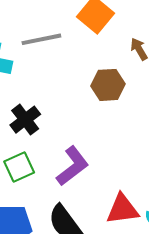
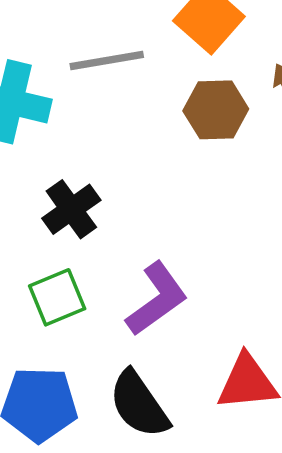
brown hexagon: (108, 85) -> (216, 110), moved

